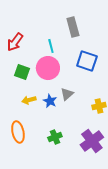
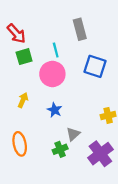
red arrow: (15, 42) -> (16, 34), moved, turned -78
green square: (22, 72) -> (24, 57), moved, turned -35
gray triangle: (67, 94) -> (73, 134), moved
yellow arrow: (29, 100) -> (23, 100), moved, turned 128

